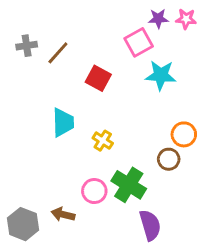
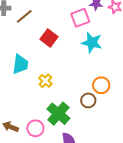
pink circle: (94, 191) -> (35, 128), moved

